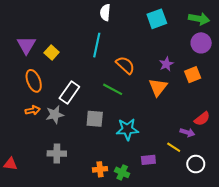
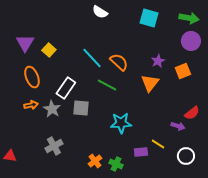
white semicircle: (105, 12) -> (100, 12), turned -63
cyan square: (157, 19) -> (149, 18), turned 36
cyan line: (97, 45) -> (92, 58), moved, turned -55
gray star: (55, 115) -> (52, 109), turned -30
gray square: (95, 119) -> (81, 108), moved
yellow line: (174, 147) -> (158, 144), moved
gray cross: (57, 153) -> (54, 146), turned -30
orange cross: (100, 169) -> (95, 161), turned -32

